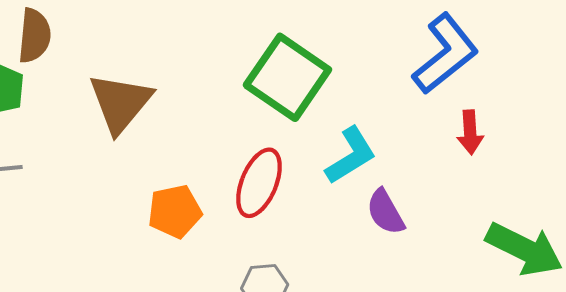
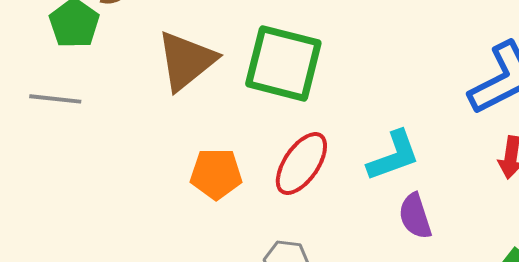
green square: (287, 77) -> (283, 63), moved, turned -32

